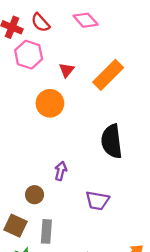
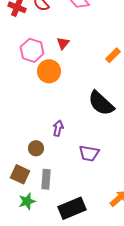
pink hexagon: (29, 55) -> (32, 50), moved
orange rectangle: (108, 75) -> (113, 55), moved, size x0.6
black semicircle: (112, 141) -> (101, 103), turned -40

